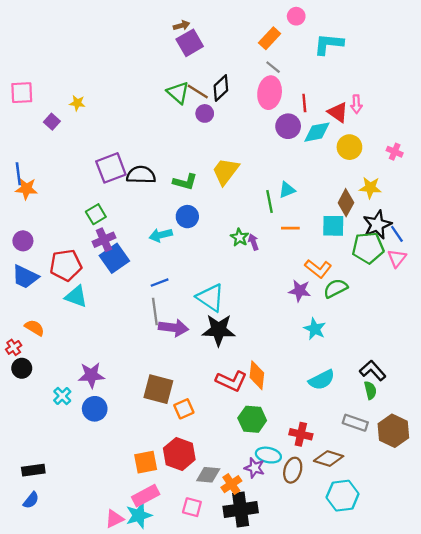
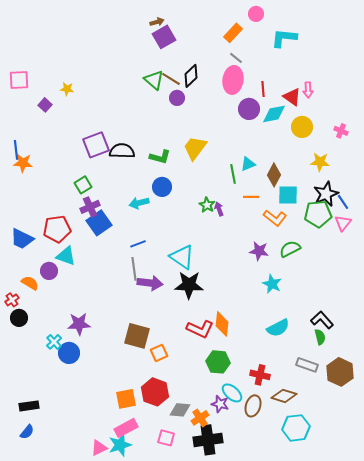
brown diamond: (346, 203) -> (274, 175), moved
purple circle: (23, 241) -> (49, 271), moved
orange L-shape: (318, 269) -> (275, 218), moved
blue circle: (95, 409) -> (69, 353), moved
cyan ellipse: (268, 455) -> (232, 393), turned 30

